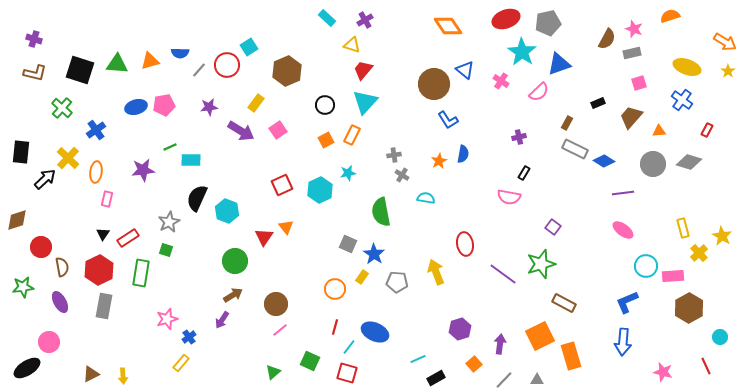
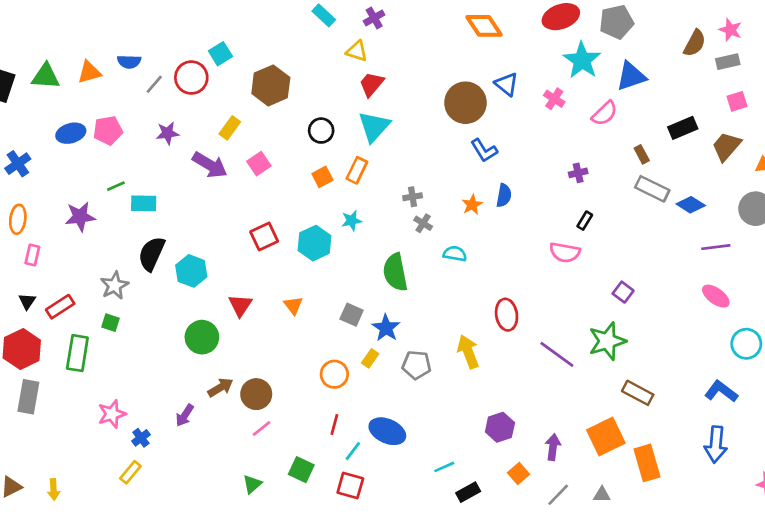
black rectangle: (598, 103) -> (683, 128), size x1.5
brown rectangle: (567, 123) -> (642, 154), turned -56
orange triangle: (286, 227) -> (293, 305), moved
brown arrow: (233, 295) -> (220, 387), moved
blue L-shape: (627, 302) -> (721, 391), turned 60

